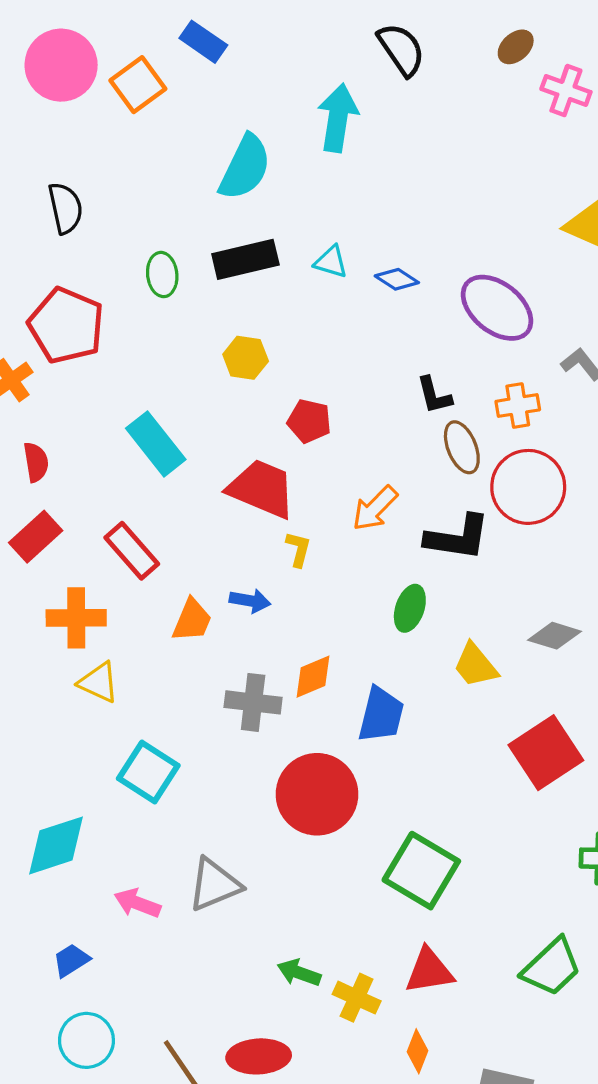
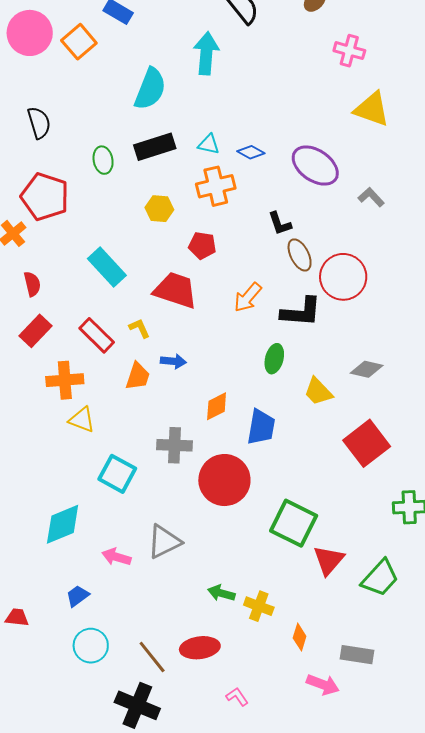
pink cross: (566, 91) -> (349, 51), moved
orange cross: (518, 406) -> (216, 186), moved, size x1.4
yellow L-shape: (298, 549) -> (139, 328), moved, turned -35
gray cross: (253, 702) -> (175, 445), moved
red triangle: (429, 971) -> (329, 560), moved, turned -36

